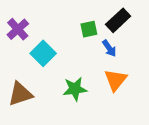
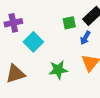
purple cross: (18, 29) -> (13, 23), turned 30
blue arrow: (109, 48) -> (85, 38), turned 64

